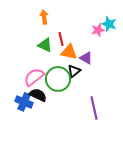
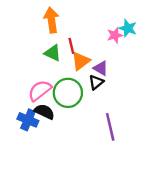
orange arrow: (44, 17) -> (51, 20), size x1.5
orange triangle: (69, 52) -> (81, 61), turned -48
black triangle: (74, 71) -> (96, 82), moved

